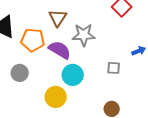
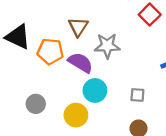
gray square: (114, 68) -> (137, 95), moved
gray circle: (20, 73) -> (36, 104), moved

